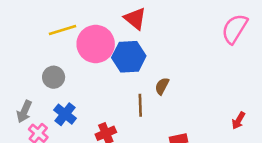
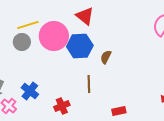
gray circle: (54, 77) -> (22, 42), moved
brown semicircle: (162, 86) -> (106, 57), moved

